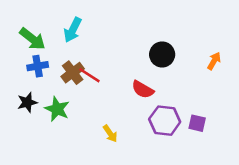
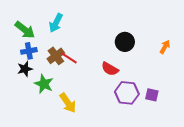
black star: (27, 102) -> (25, 69), moved
yellow arrow: (110, 134) -> (68, 103), moved, size x1.5

